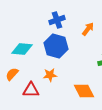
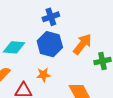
orange arrow: (88, 29) -> (82, 44), moved, size x1.5

